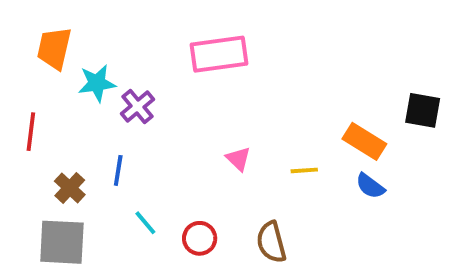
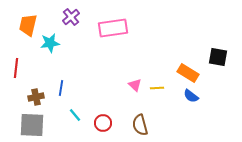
purple cross: (138, 106) -> (71, 17), moved
pink triangle: (238, 159) -> (135, 85), moved
brown cross: (70, 188) -> (36, 97), turned 35

